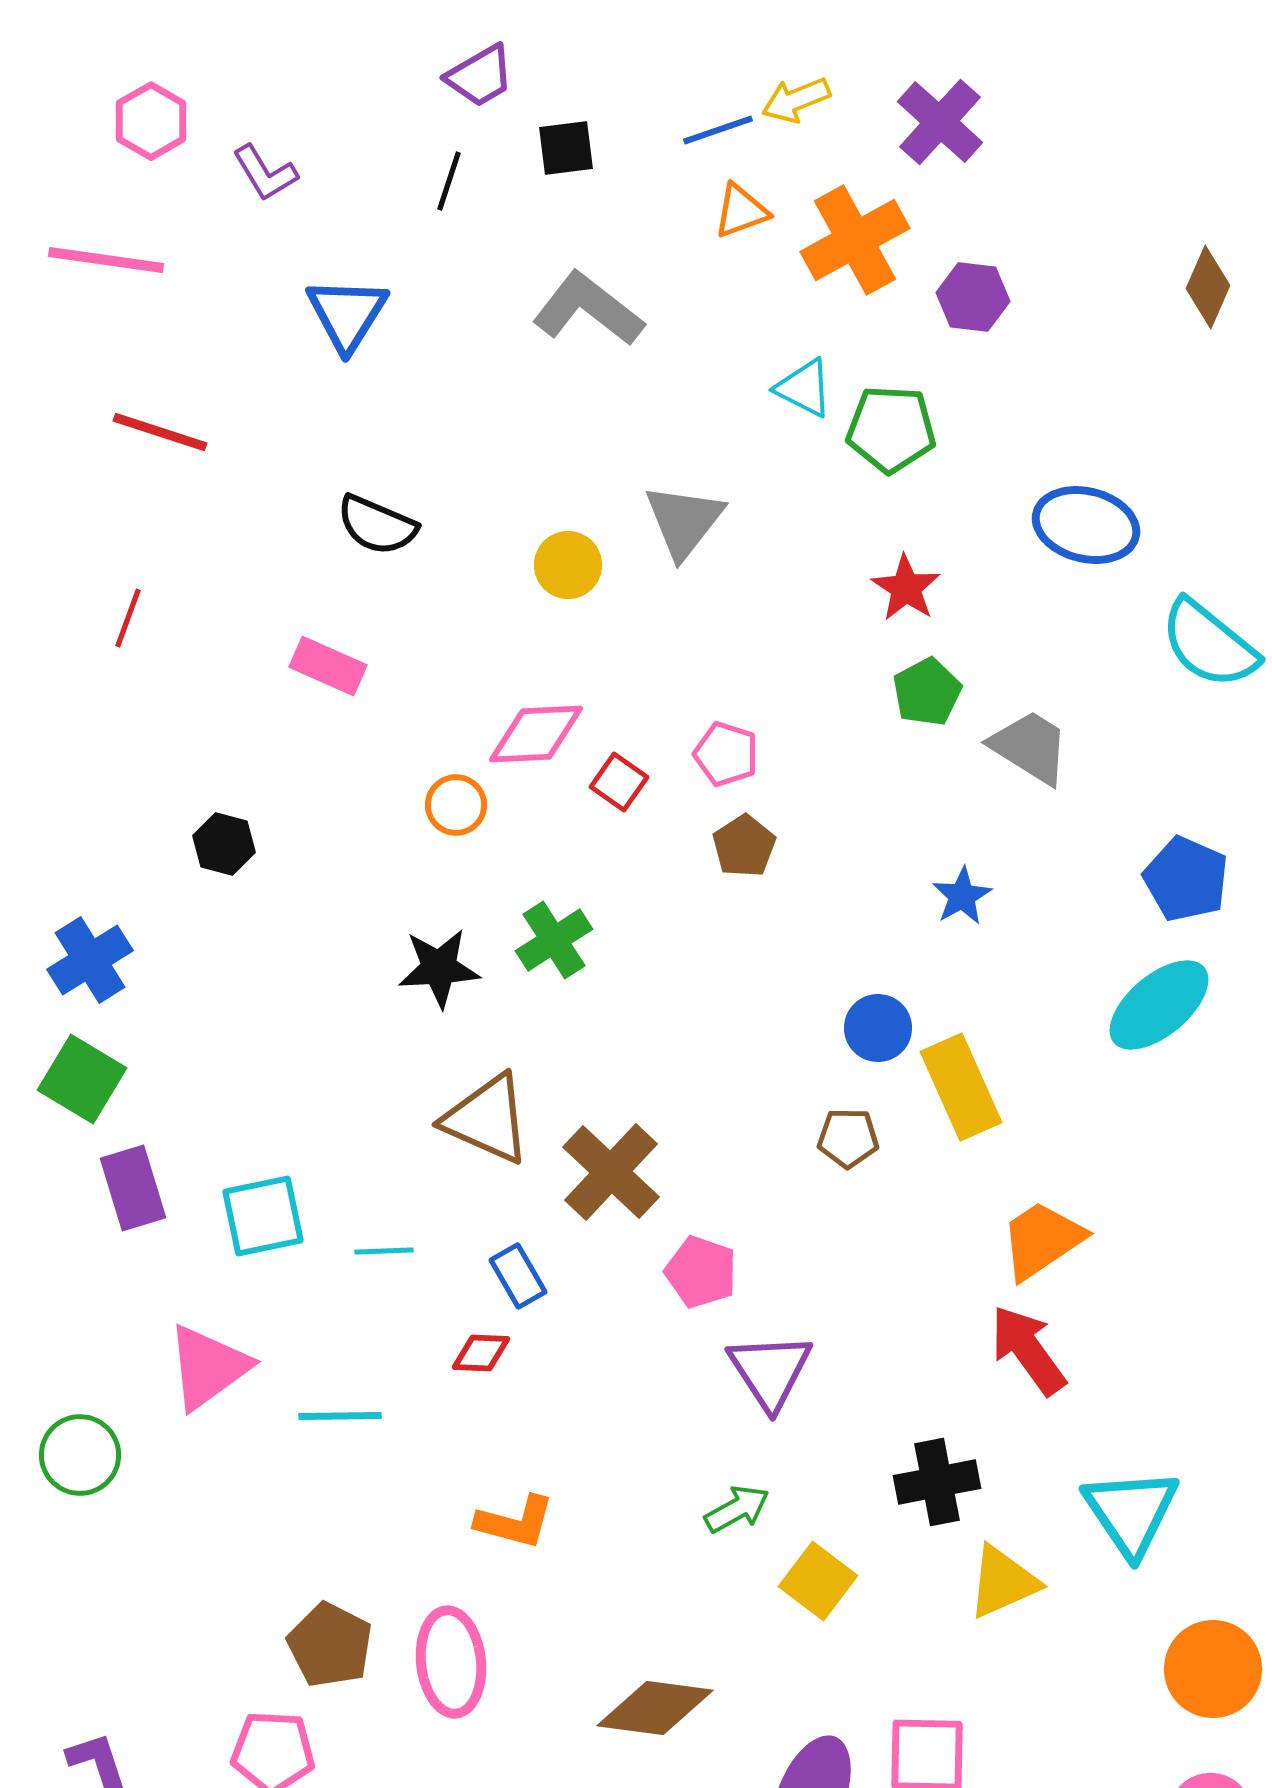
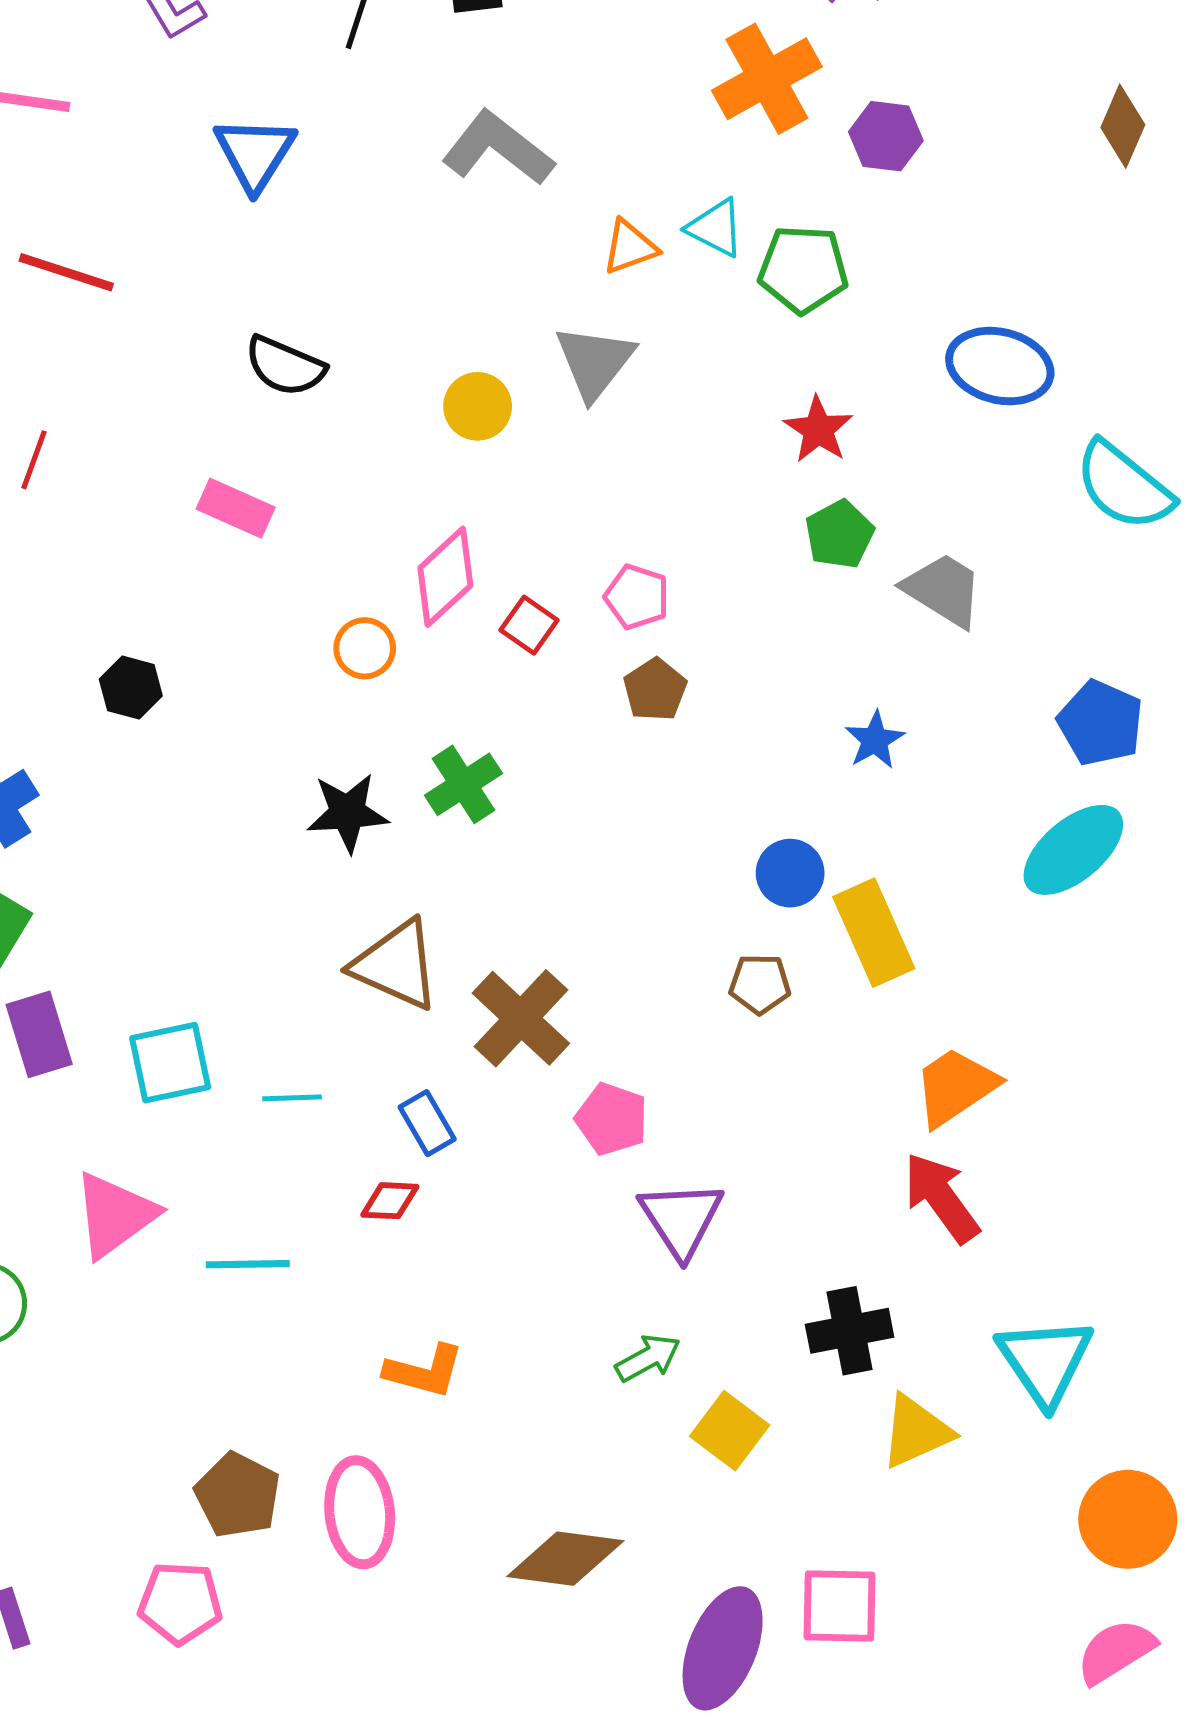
orange triangle: (741, 211) -> (630, 247), moved
pink diamond: (536, 734) -> (445, 577), turned -40

